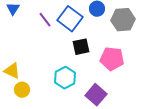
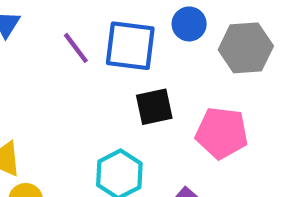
blue square: (70, 19) -> (130, 46), turned -30

